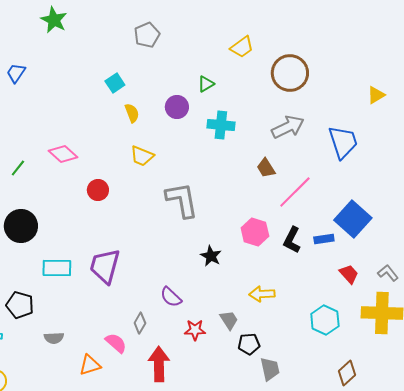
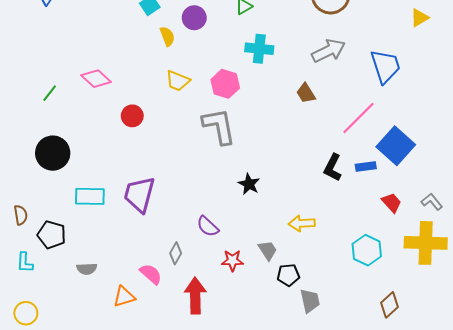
purple circle: (177, 107) -> (194, 18), moved
pink line: (295, 192) -> (358, 118), moved
pink hexagon: (255, 232) -> (225, 84), moved

